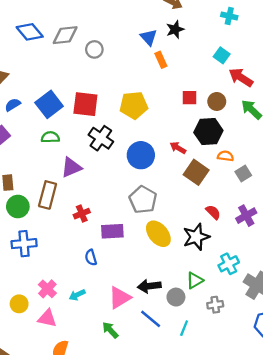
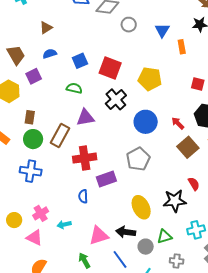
blue triangle: (149, 37) -> (162, 30), moved
blue square: (49, 104) -> (80, 61), size x0.7
red cross: (82, 214) -> (85, 158), size x1.6
purple rectangle: (112, 231) -> (106, 179), turned -30
yellow ellipse: (158, 234) -> (141, 207), moved

